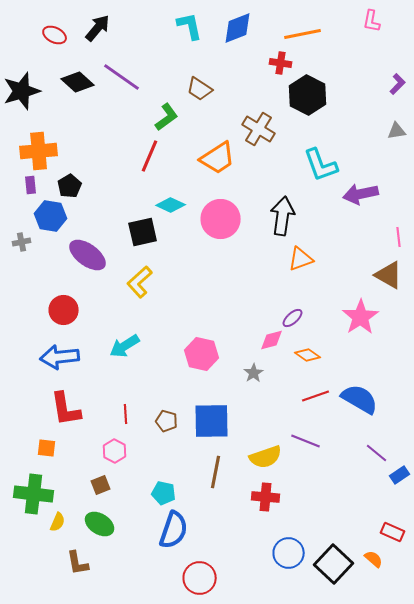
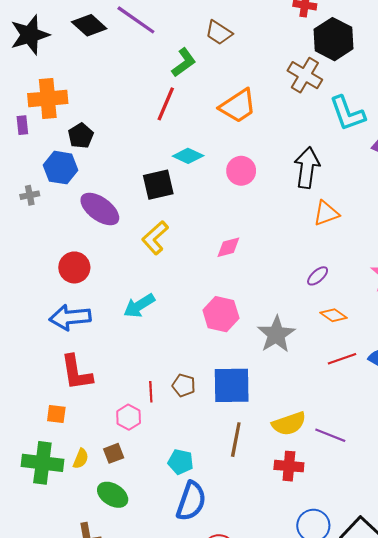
brown cross: (259, 129) -> (305, 75), moved
purple rectangle: (31, 185) -> (22, 125), moved
pink circle: (221, 219) -> (241, 171), size x0.7
pink diamond: (272, 340) -> (228, 247), moved
gray star: (254, 373) -> (276, 334), size x1.8
red line: (126, 414) -> (151, 392), moved
purple line: (306, 441) -> (330, 435), moved
yellow semicircle: (58, 522) -> (81, 459), moved

